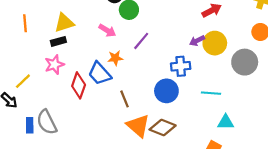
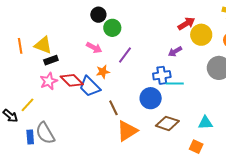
yellow triangle: (64, 23) -> (43, 45), moved, turned 42
yellow circle: (215, 43) -> (201, 35), moved
yellow line: (23, 81) -> (27, 105), moved
red diamond: (79, 85) -> (72, 80), moved, turned -60
cyan line: (211, 93) -> (175, 83), moved
orange triangle: (138, 126) -> (127, 131), turned 50
brown diamond: (163, 127) -> (167, 123), moved

